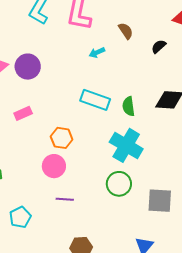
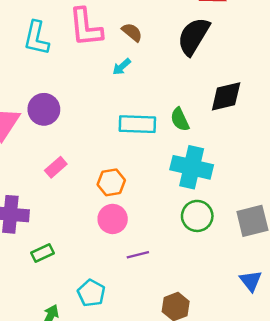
brown semicircle: (126, 31) -> (132, 32), moved
black semicircle: (159, 46) -> (194, 36), size x2.0

